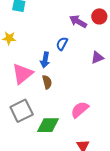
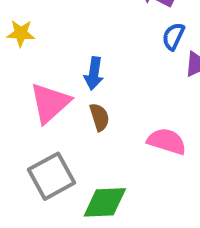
blue semicircle: (62, 44) -> (173, 36), moved
pink semicircle: (80, 110) -> (167, 141), moved, turned 60

